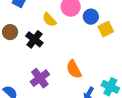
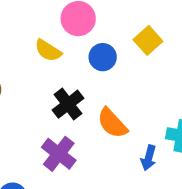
blue circle: (91, 17) -> (103, 57), moved
black cross: (34, 39) -> (68, 104), moved, turned 30

